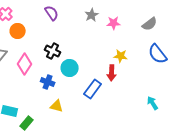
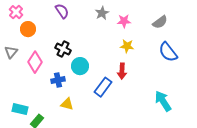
yellow star: (121, 56) -> (127, 46), moved
blue cross: (48, 82) -> (58, 80), turned -32
cyan arrow: (153, 103) -> (163, 101), size x1.5

